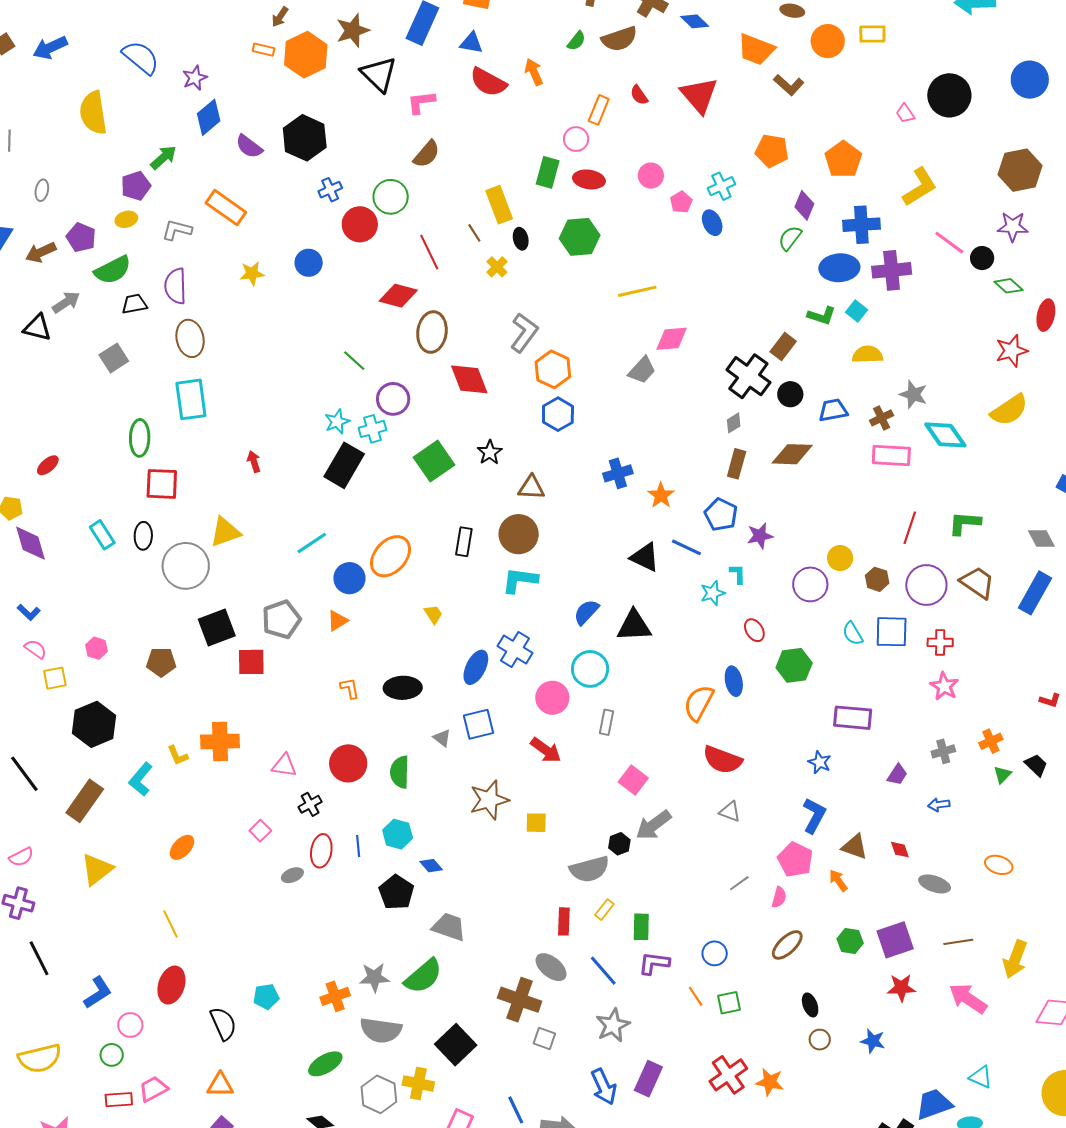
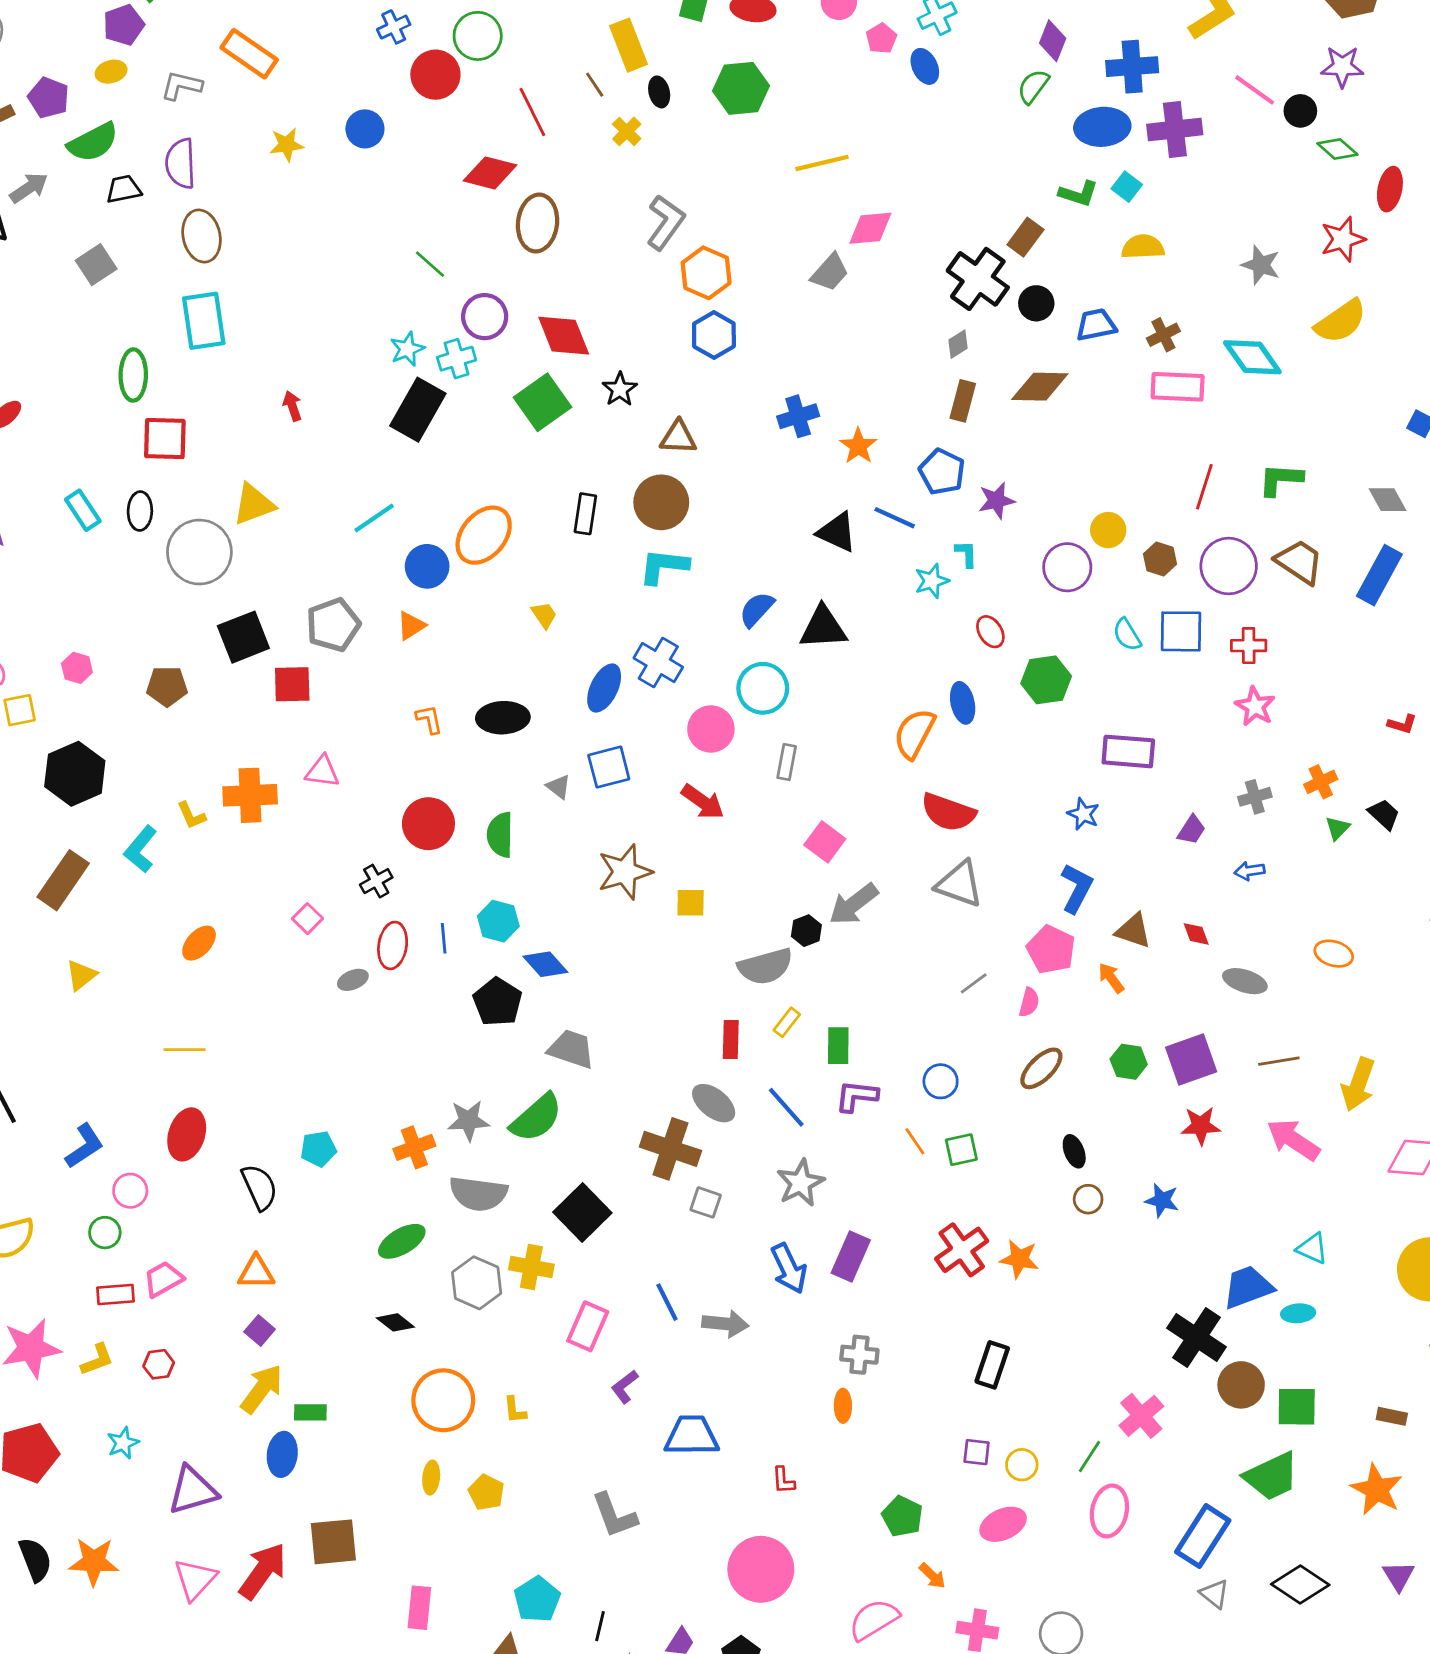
red diamond: (469, 379) -> (564, 336), moved
gray star: (913, 394) -> (1261, 265), moved
pink triangle: (284, 765) -> (322, 772), moved
gray triangle: (730, 812) -> (959, 884), size x1.6
blue diamond: (431, 866) -> (545, 964), size x1.4
yellow triangle: (97, 869) -> (81, 975), size x0.7
yellow line: (171, 924) -> (184, 1050), turned -64

